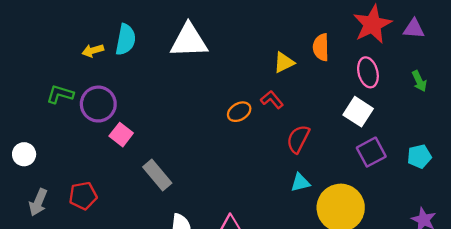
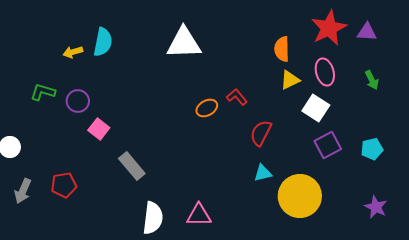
white triangle: (189, 41) -> (184, 43), moved
yellow triangle: (284, 63) -> (290, 80), moved
purple circle: (98, 104) -> (78, 101), size x0.7

